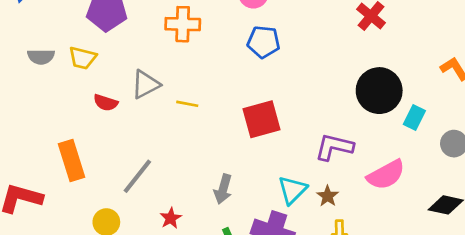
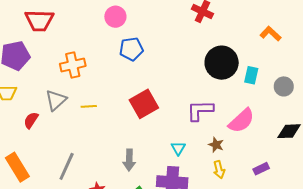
orange cross: (183, 24) -> (73, 65), moved
red semicircle: (106, 103) -> (31, 120), turned 120
cyan triangle: (292, 190) -> (178, 148), size x0.7
brown star: (328, 196) -> (216, 145), moved

